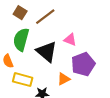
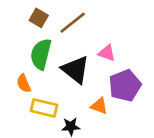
orange triangle: (64, 79) -> (99, 106), turned 48

